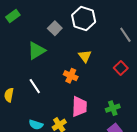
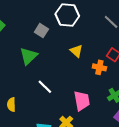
orange cross: (71, 76) -> (99, 67), moved
white line: (35, 86) -> (45, 87), moved

